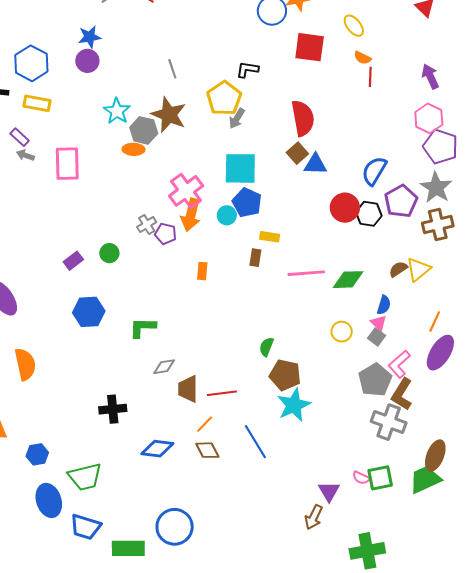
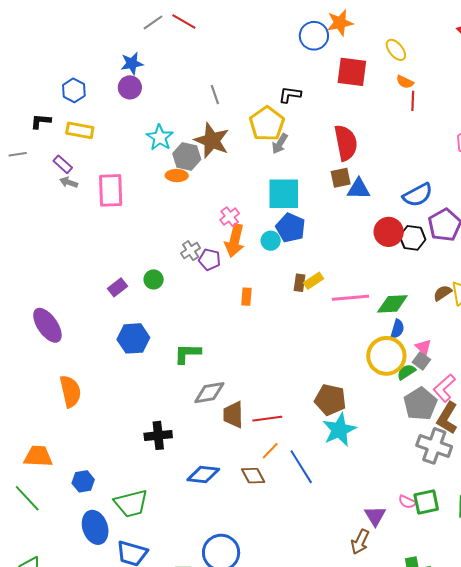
blue hexagon: (31, 63) -> (74, 90), size x0.7
brown square: (297, 153) -> (341, 178), turned 30
blue semicircle: (374, 171) -> (418, 195), turned -148
pink cross: (186, 191) -> (230, 217), size x0.6
yellow rectangle: (270, 237) -> (314, 281), moved, turned -42
blue semicircle: (384, 305) -> (397, 329), moved
yellow circle: (342, 332) -> (386, 356), size x1.8
green semicircle: (266, 347) -> (406, 372), moved, turned 36
gray diamond: (164, 367) -> (209, 393), size x1.4
orange line: (205, 424) -> (270, 451), moved

